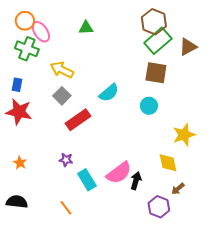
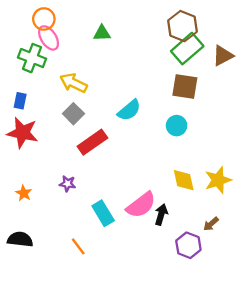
orange circle: (25, 21) -> (44, 19), moved
yellow star: (184, 135) -> (218, 180), moved
purple star: (66, 160) -> (68, 184), moved
yellow diamond: (168, 163) -> (184, 180), moved

